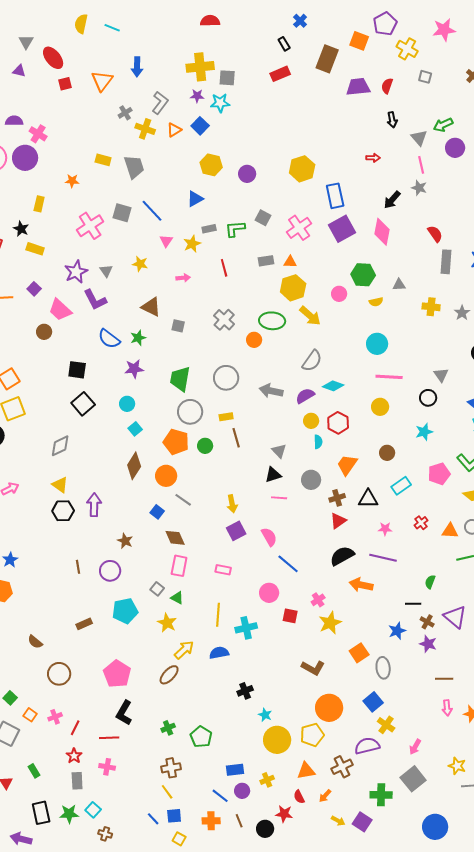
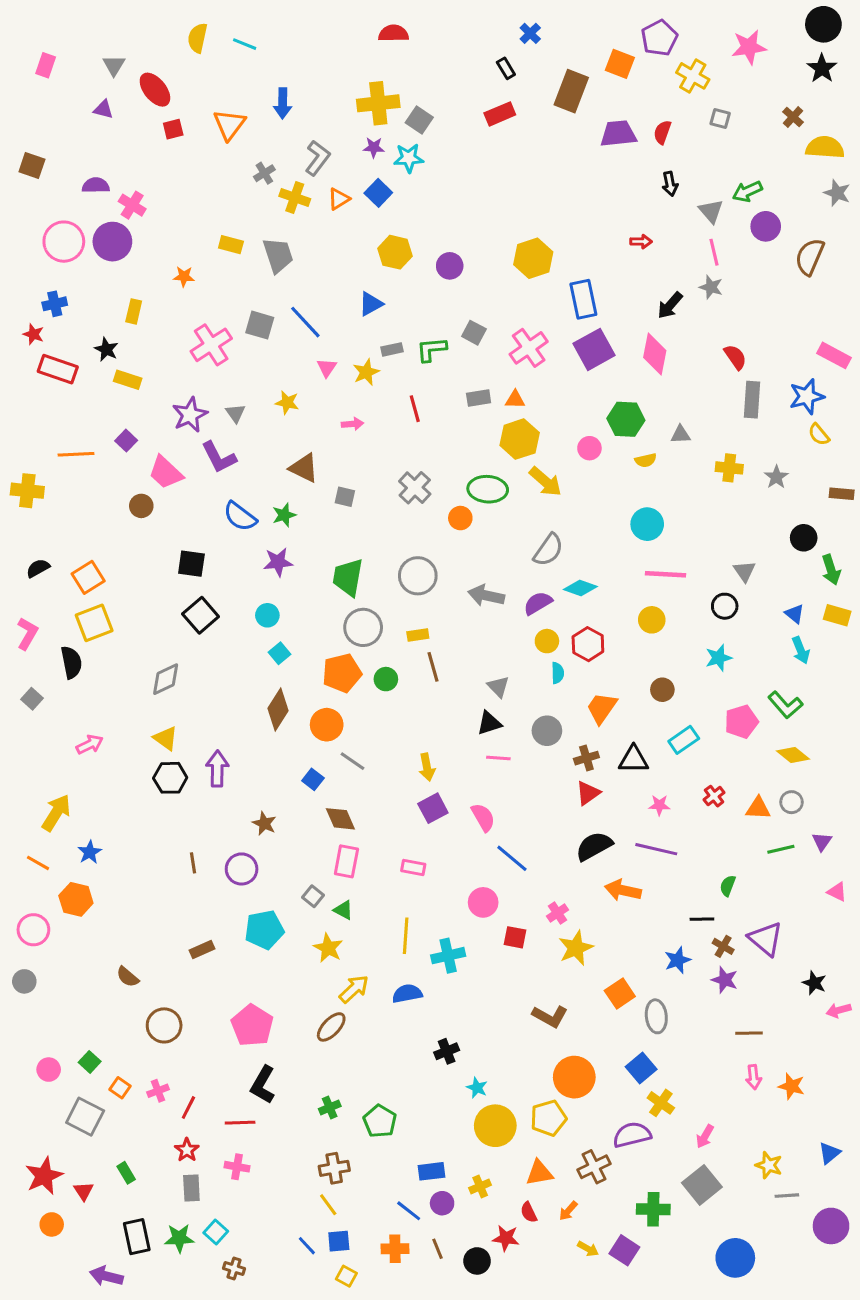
gray square: (227, 78) -> (419, 120), turned 30
orange pentagon: (176, 442) -> (342, 673), turned -30

